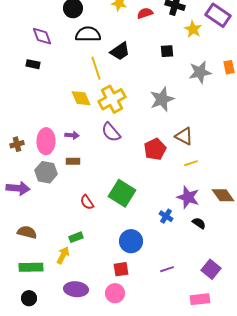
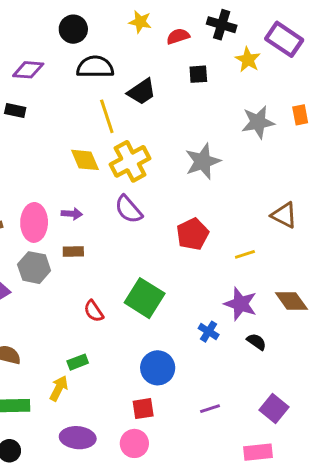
purple diamond: (42, 36) -> (28, 70), turned -65
black square: (167, 51) -> (198, 74), moved
brown triangle: (184, 136) -> (284, 215), moved

